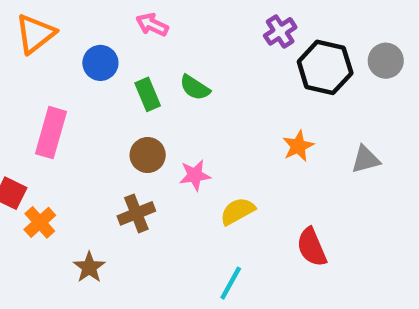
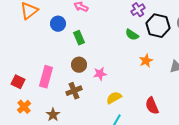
green semicircle: (195, 88) -> (132, 35), moved
pink rectangle: (51, 133) -> (46, 77), moved
yellow semicircle: (237, 211) -> (114, 98), moved
orange cross: (40, 222) -> (24, 107), moved

